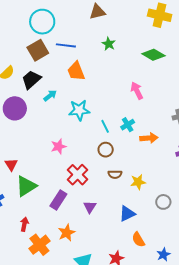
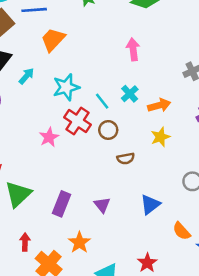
orange trapezoid: (76, 71) -> (53, 40), turned 75
pink arrow: (137, 91) -> (133, 49), turned 30
red cross: (77, 175) -> (77, 121), moved
yellow star: (138, 182) -> (160, 137), moved
orange semicircle: (138, 240) -> (182, 231), moved

